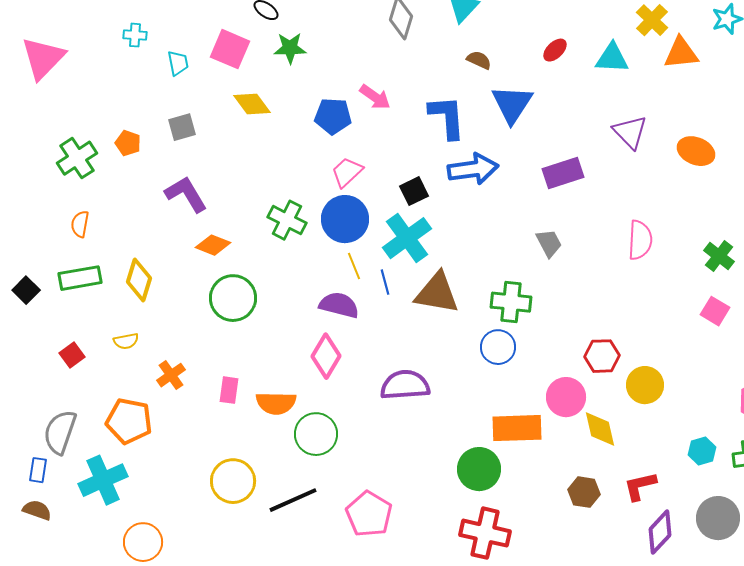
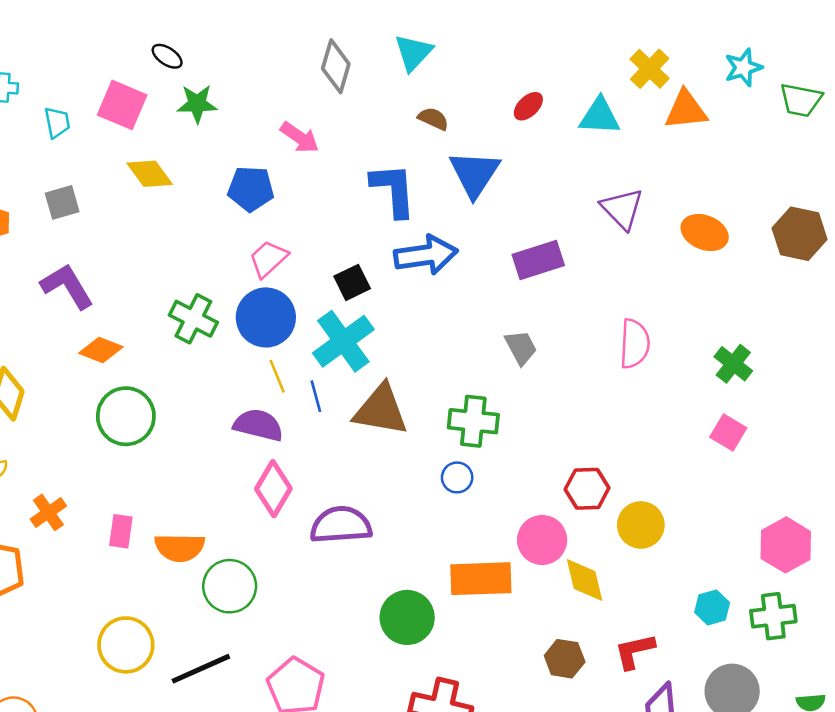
pink arrow: (375, 97) -> (300, 137), moved
blue circle: (498, 347) -> (457, 477), size x0.7
pink diamond: (326, 356) -> (273, 489), moved
green circle: (479, 469) -> (407, 617), moved

